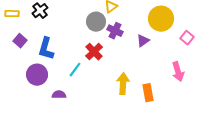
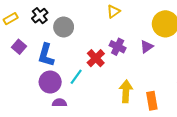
yellow rectangle: (12, 14) -> (11, 19), turned -32
gray circle: (96, 22) -> (64, 27), moved
purple cross: (115, 31) -> (118, 47), moved
purple circle: (37, 75) -> (50, 82), moved

